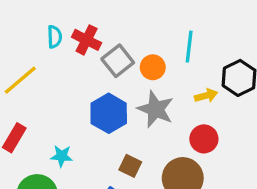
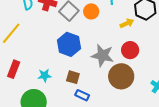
gray star: (156, 109) -> (103, 55), moved
brown square: (130, 166) -> (73, 77), moved

